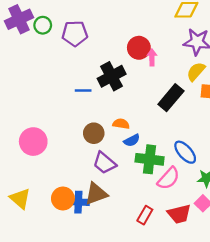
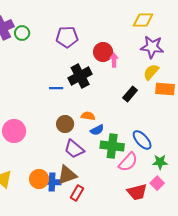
purple pentagon: (75, 34) -> (67, 37), moved
black rectangle: (171, 98) -> (130, 94), size x0.7
red rectangle: (145, 215) -> (77, 193), moved

